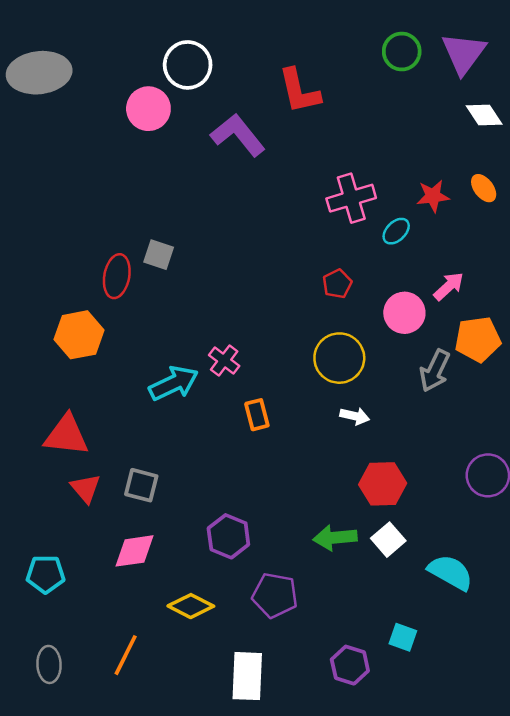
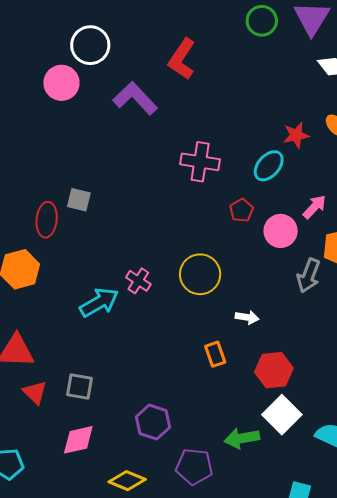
red L-shape: (299, 91) -> (182, 59), turned 51
pink cross: (351, 198) -> (200, 162), moved, turned 30
cyan ellipse: (396, 231) -> (269, 166), size x1.4
red pentagon: (337, 284) -> (242, 210), moved
yellow circle: (339, 358) -> (200, 274), moved
orange rectangle: (257, 415) -> (215, 354), moved
green arrow: (335, 538) -> (242, 438), moved
white square: (388, 540) -> (282, 415), size x1.4

